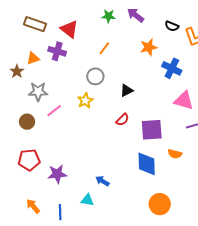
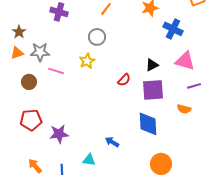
orange triangle: (33, 58) -> (17, 53), moved
black triangle: (127, 90) -> (152, 65), moved
pink line: (54, 111) -> (56, 71), turned 56
orange semicircle: (175, 154) -> (184, 109), moved
blue arrow: (102, 181) -> (112, 142), moved

